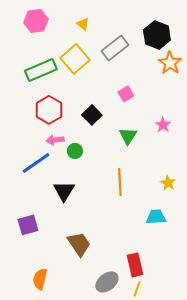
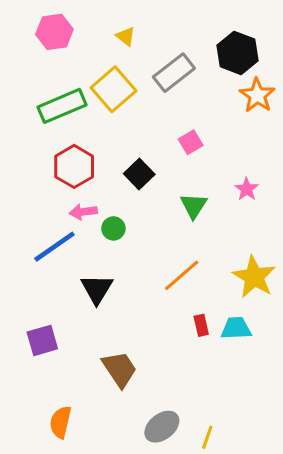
orange line: (120, 182) -> (182, 275), turned 52
yellow star: (168, 183) -> (254, 277), size x1.8
red rectangle: (135, 265) -> (201, 325), moved, size x0.6

